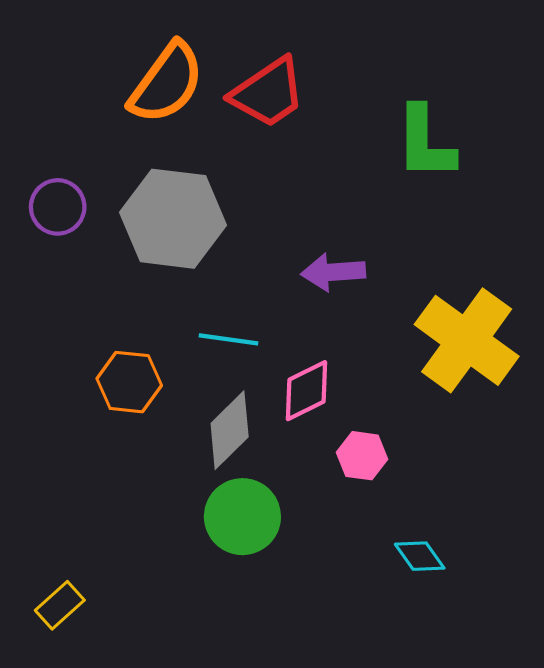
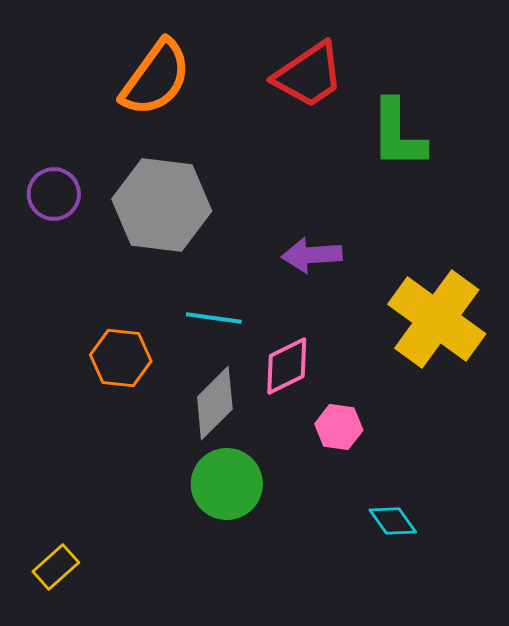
red trapezoid: (268, 93) -> (309, 75), moved

